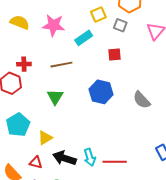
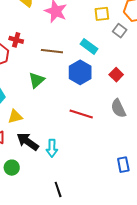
cyan rectangle: (84, 38) -> (89, 46), moved, turned 54
red square: (115, 54) -> (116, 75), moved, turned 32
blue hexagon: (101, 92) -> (80, 72), moved
red line: (115, 162) -> (81, 114), moved

